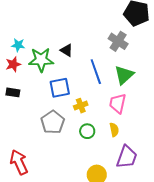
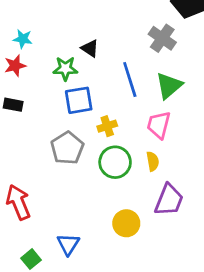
green star: (41, 60) -> (65, 69), moved, size x0.7
green circle: (87, 131) -> (115, 162), size x1.5

